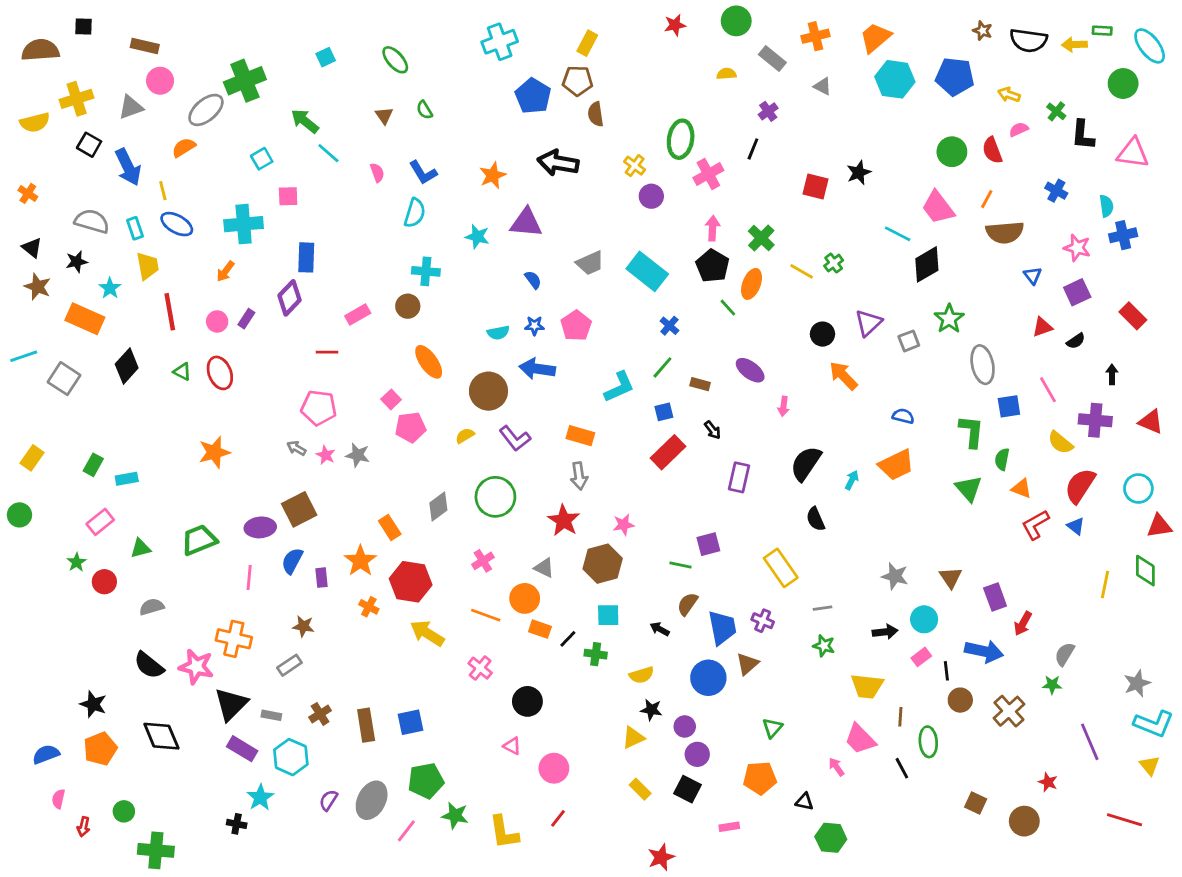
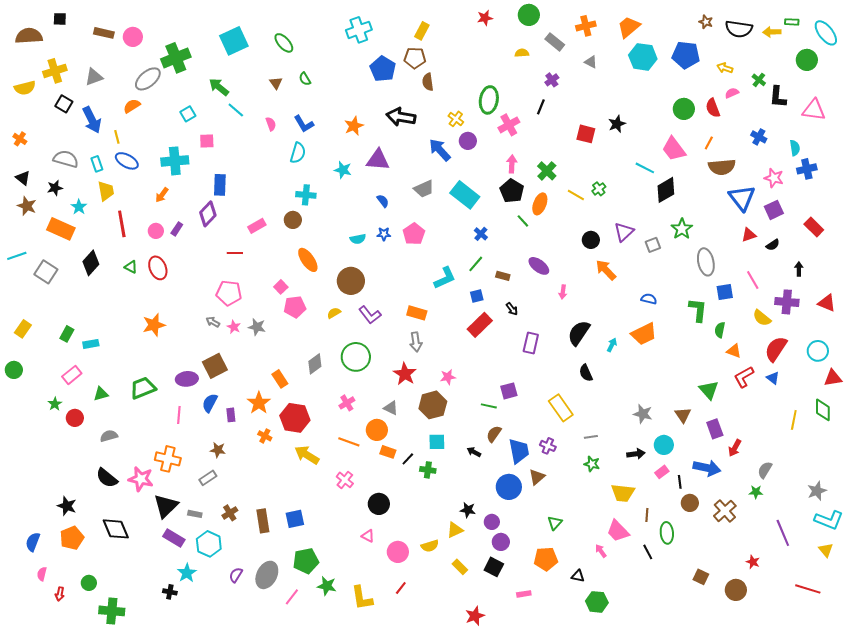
cyan square: (326, 57) -> (234, 41), size x2.0
pink circle: (160, 81) -> (133, 37), moved
blue triangle: (1033, 276) -> (742, 198), size x2.0
blue arrow: (537, 369) -> (440, 150), moved, turned 40
green triangle: (969, 488) -> (709, 390), moved
yellow semicircle: (642, 675) -> (430, 546), moved
blue semicircle: (46, 754) -> (33, 542), turned -48

